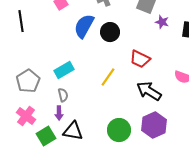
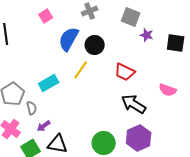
yellow line: (108, 77) -> (81, 70), moved
gray semicircle: (63, 95) -> (32, 108), moved
purple arrow: (59, 113) -> (44, 126), turned 56

